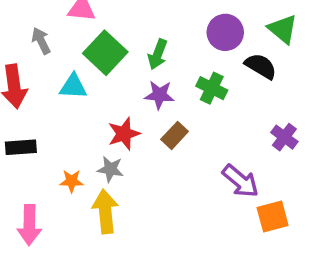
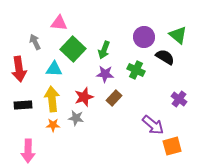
yellow arrow: (105, 211) -> (52, 99), moved

